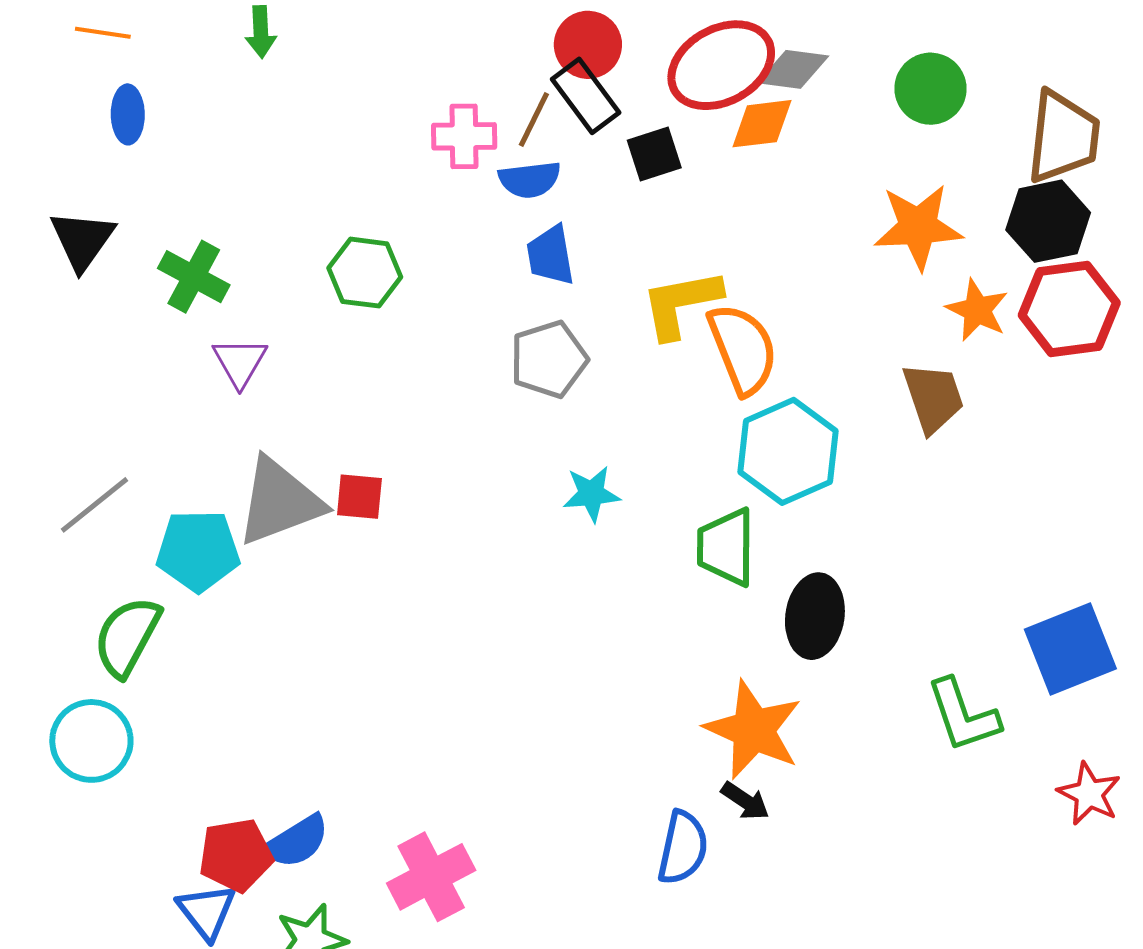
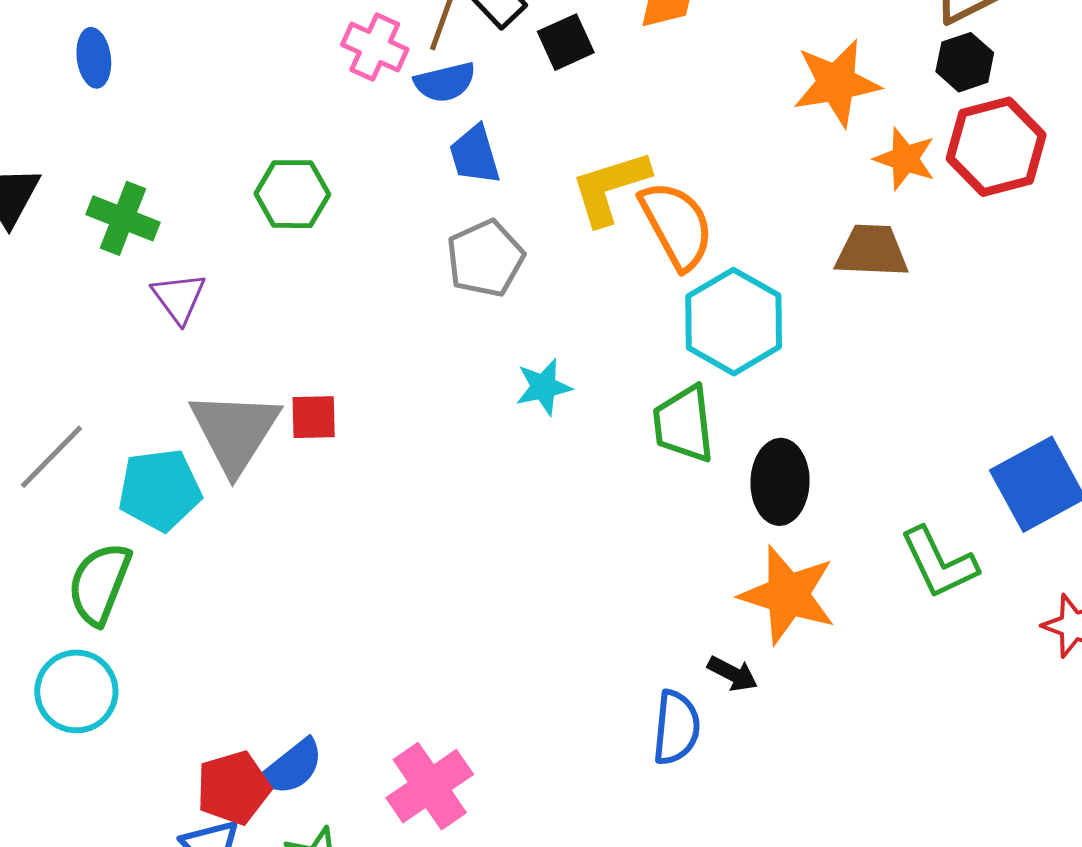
blue ellipse: (128, 114) -> (94, 58), moved
pink cross: (464, 136) -> (375, 47), turned 32
black hexagon: (1048, 221) -> (965, 62), size x0.7
brown trapezoid: (933, 398) -> (872, 251), turned -62
gray triangle: (279, 502) -> (235, 432), turned -30
orange star: (753, 730) -> (788, 595), moved

